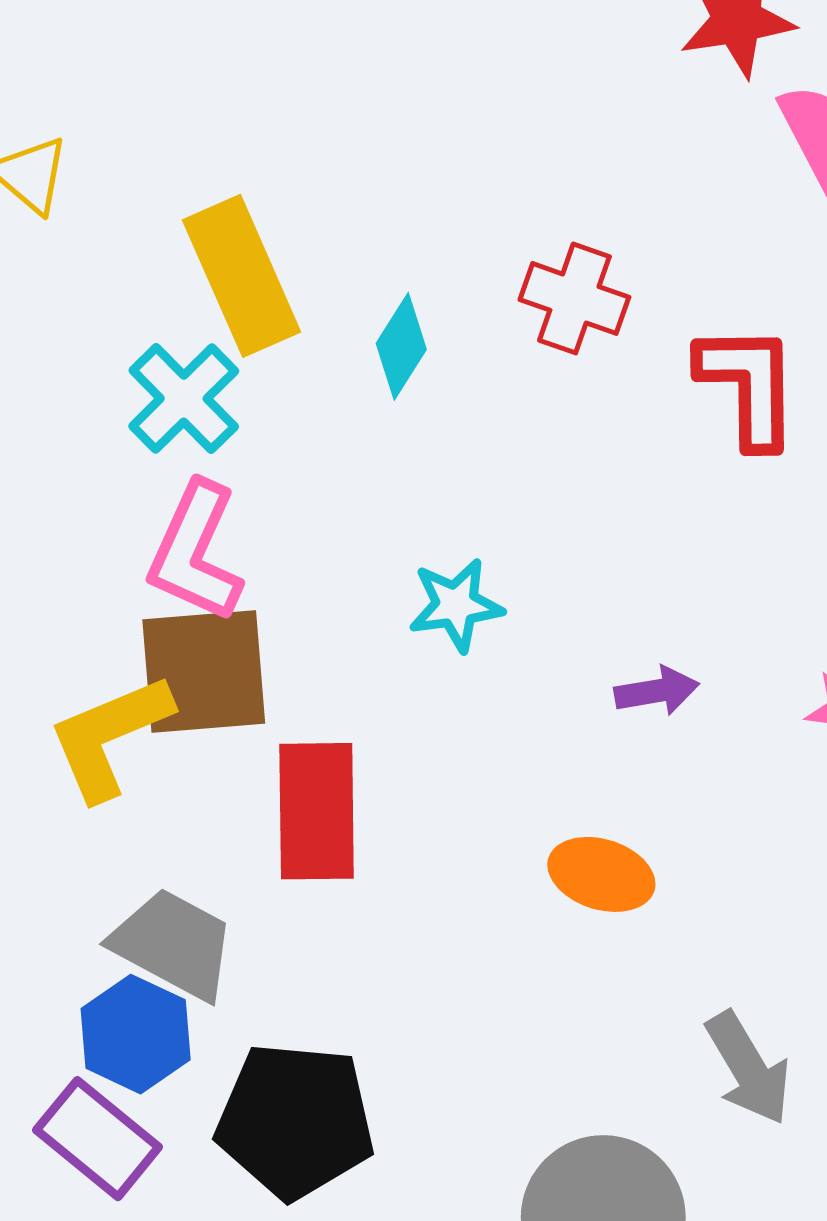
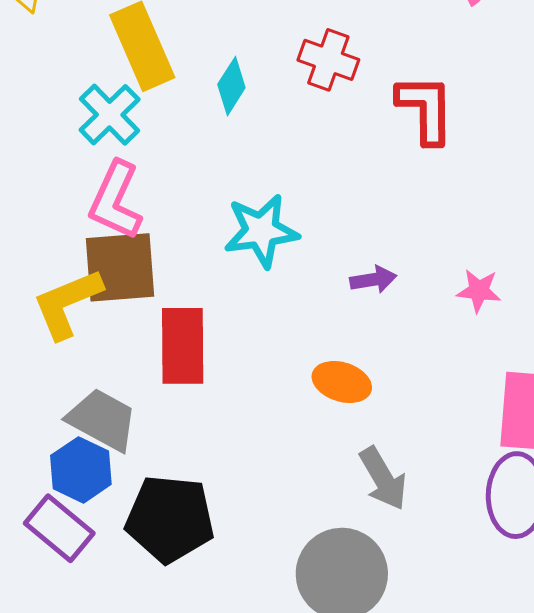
cyan star: (456, 605) -> (261, 231), size x1.4
gray arrow: (748, 1068) -> (383, 479), moved

